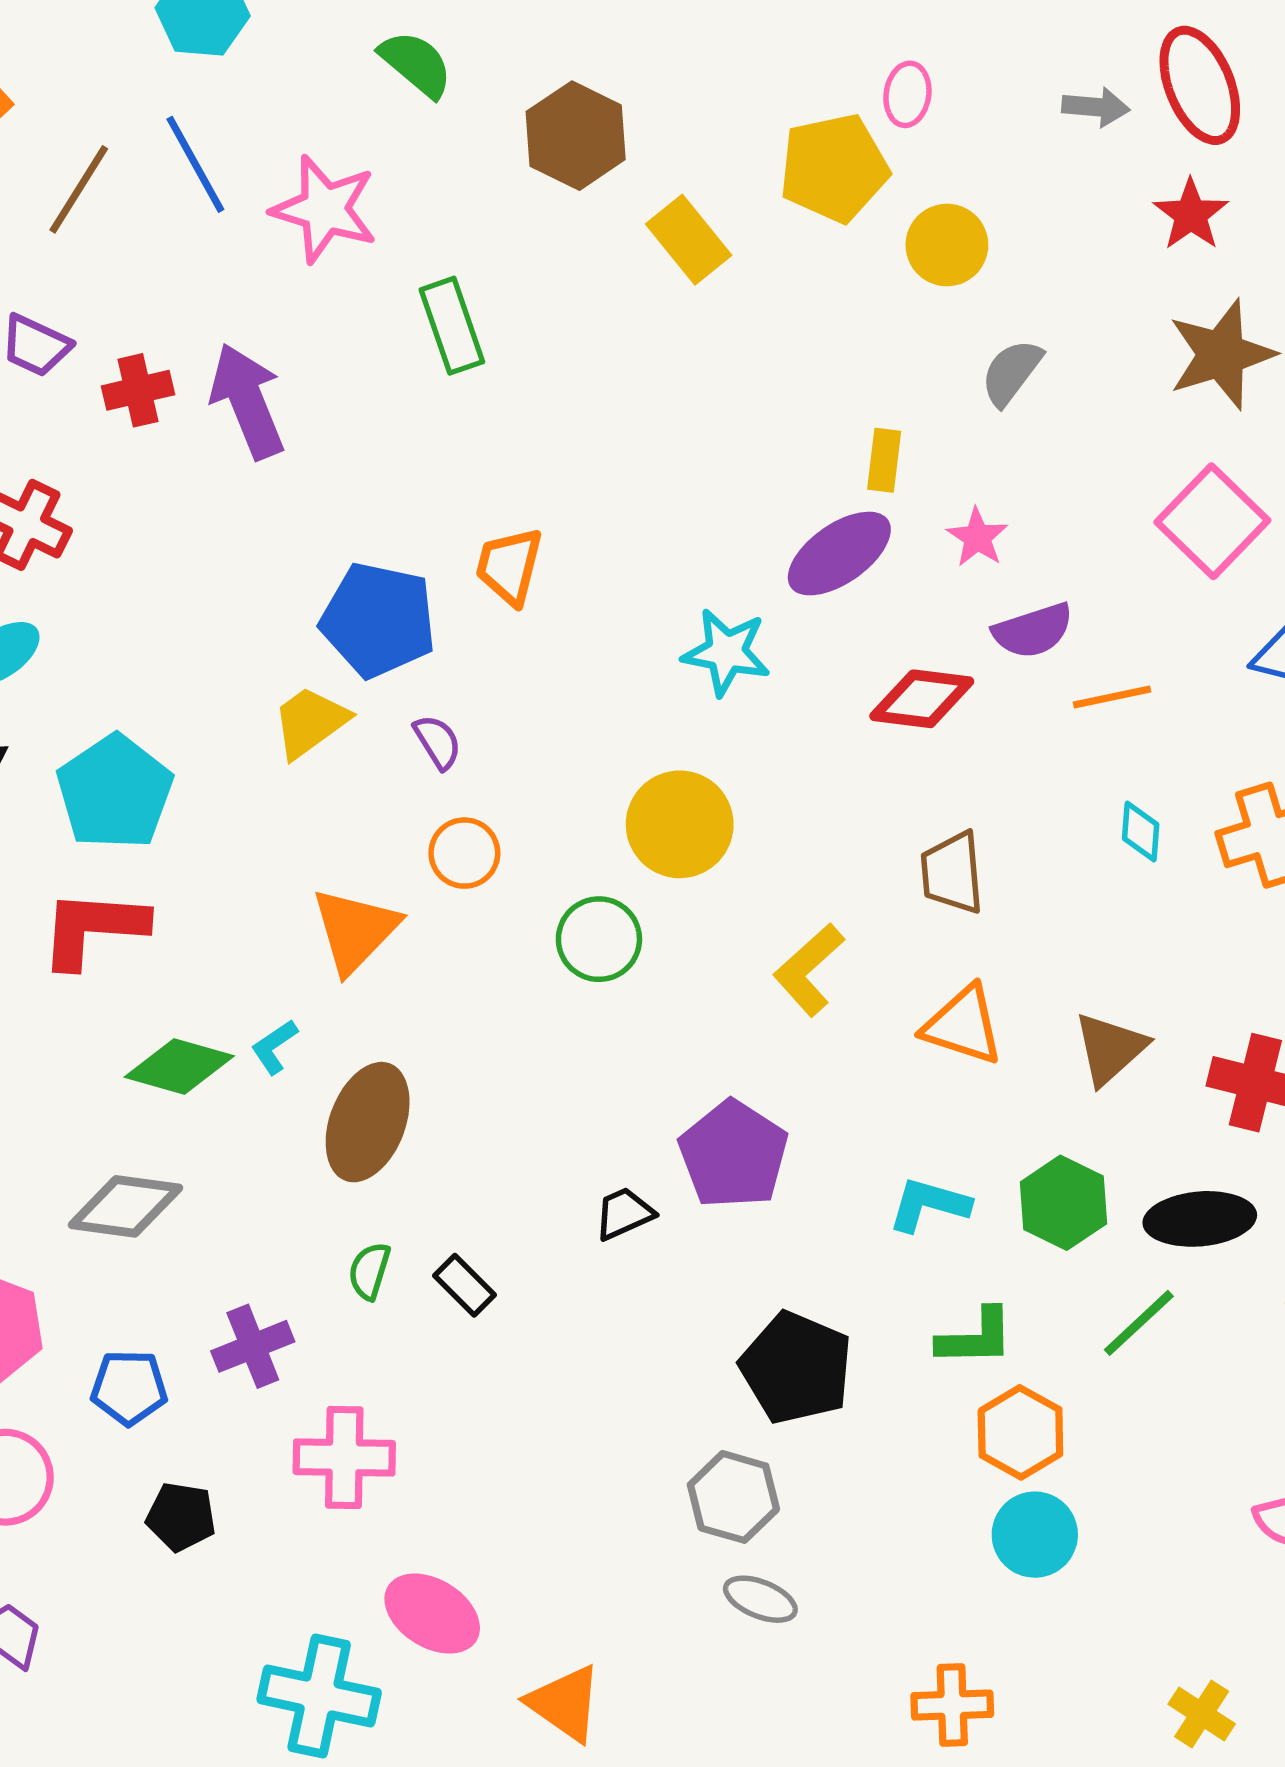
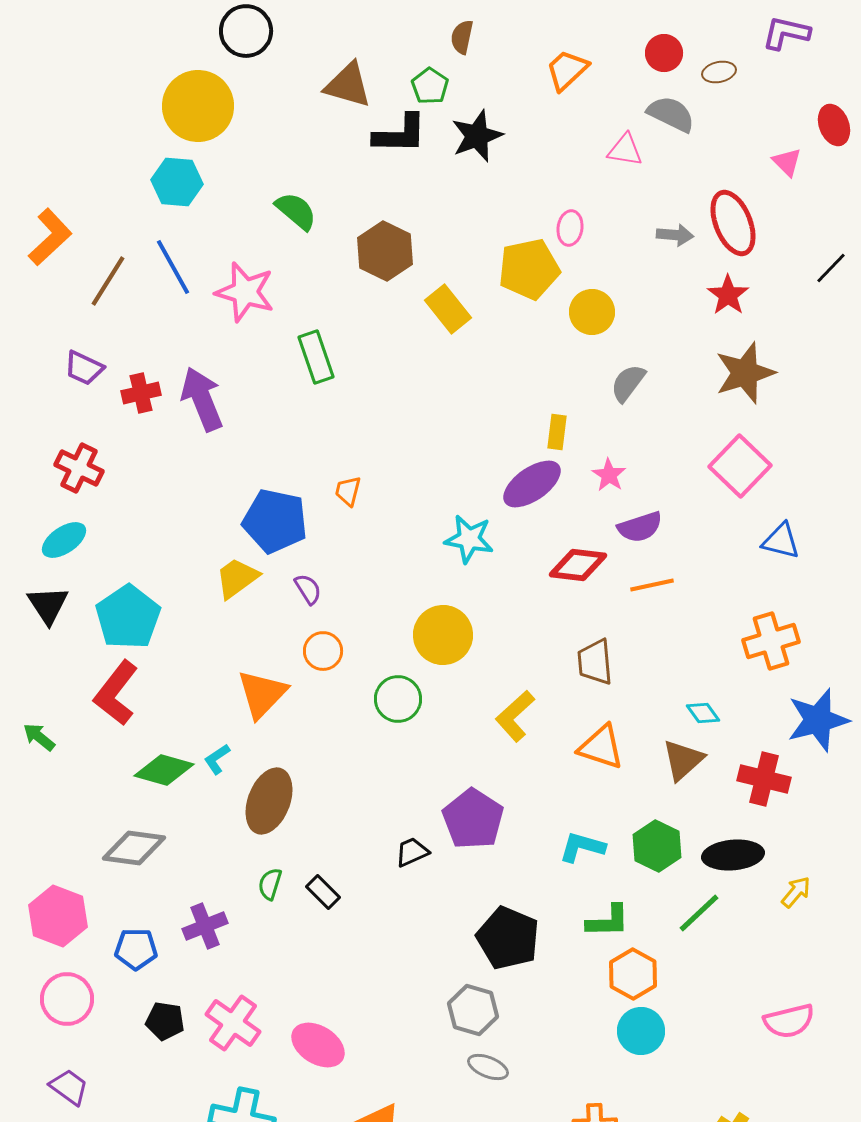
orange trapezoid: (509, 566) -> (348, 491), size x0.7
orange line: (1112, 697) -> (652, 585), moved
cyan diamond: (1141, 832) -> (703, 713), moved, turned -40
red L-shape: (93, 928) -> (116, 693), turned -56
pink cross: (344, 1457) -> (233, 1023), moved, turned 34
pink ellipse: (432, 1614) -> (318, 1045), moved

